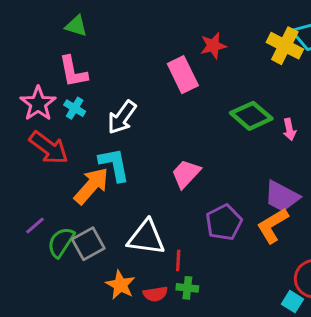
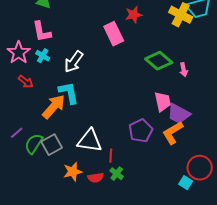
red arrow: (49, 148) -> (26, 82), size x0.6
pink trapezoid: (186, 174) -> (163, 102), moved, turned 125
orange star: (120, 285) -> (73, 172), turned 30
green cross: (187, 288) -> (117, 174), turned 32

